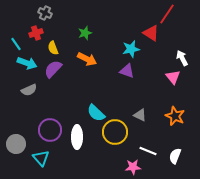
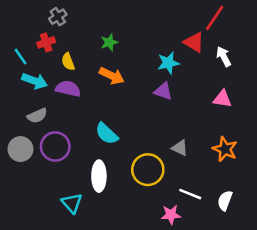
gray cross: (45, 13) -> (58, 17), turned 32
white arrow: (182, 58) -> (224, 56), moved
purple semicircle: (53, 69) -> (68, 89), turned 60
pink triangle: (173, 77) -> (222, 99), turned -42
cyan semicircle: (96, 113) -> (107, 134), moved
purple circle: (50, 130) -> (55, 147), moved
gray circle: (16, 144) -> (20, 149), moved
cyan triangle: (41, 158) -> (72, 203), moved

